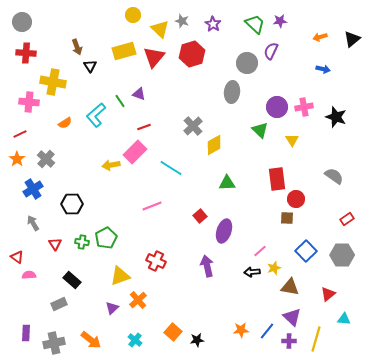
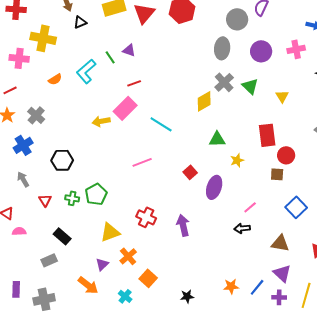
black triangle: (90, 66) -> (80, 22), turned 40
purple circle: (277, 107) -> (261, 51), moved
pink cross: (304, 107) -> (296, 49), moved
gray cross: (193, 126) -> (224, 82), moved
purple arrow: (207, 266) -> (183, 225), moved
yellow star: (274, 268) -> (237, 160), moved
orange square: (173, 332) -> (148, 278), moved
orange arrow: (91, 340) -> (88, 285), moved

